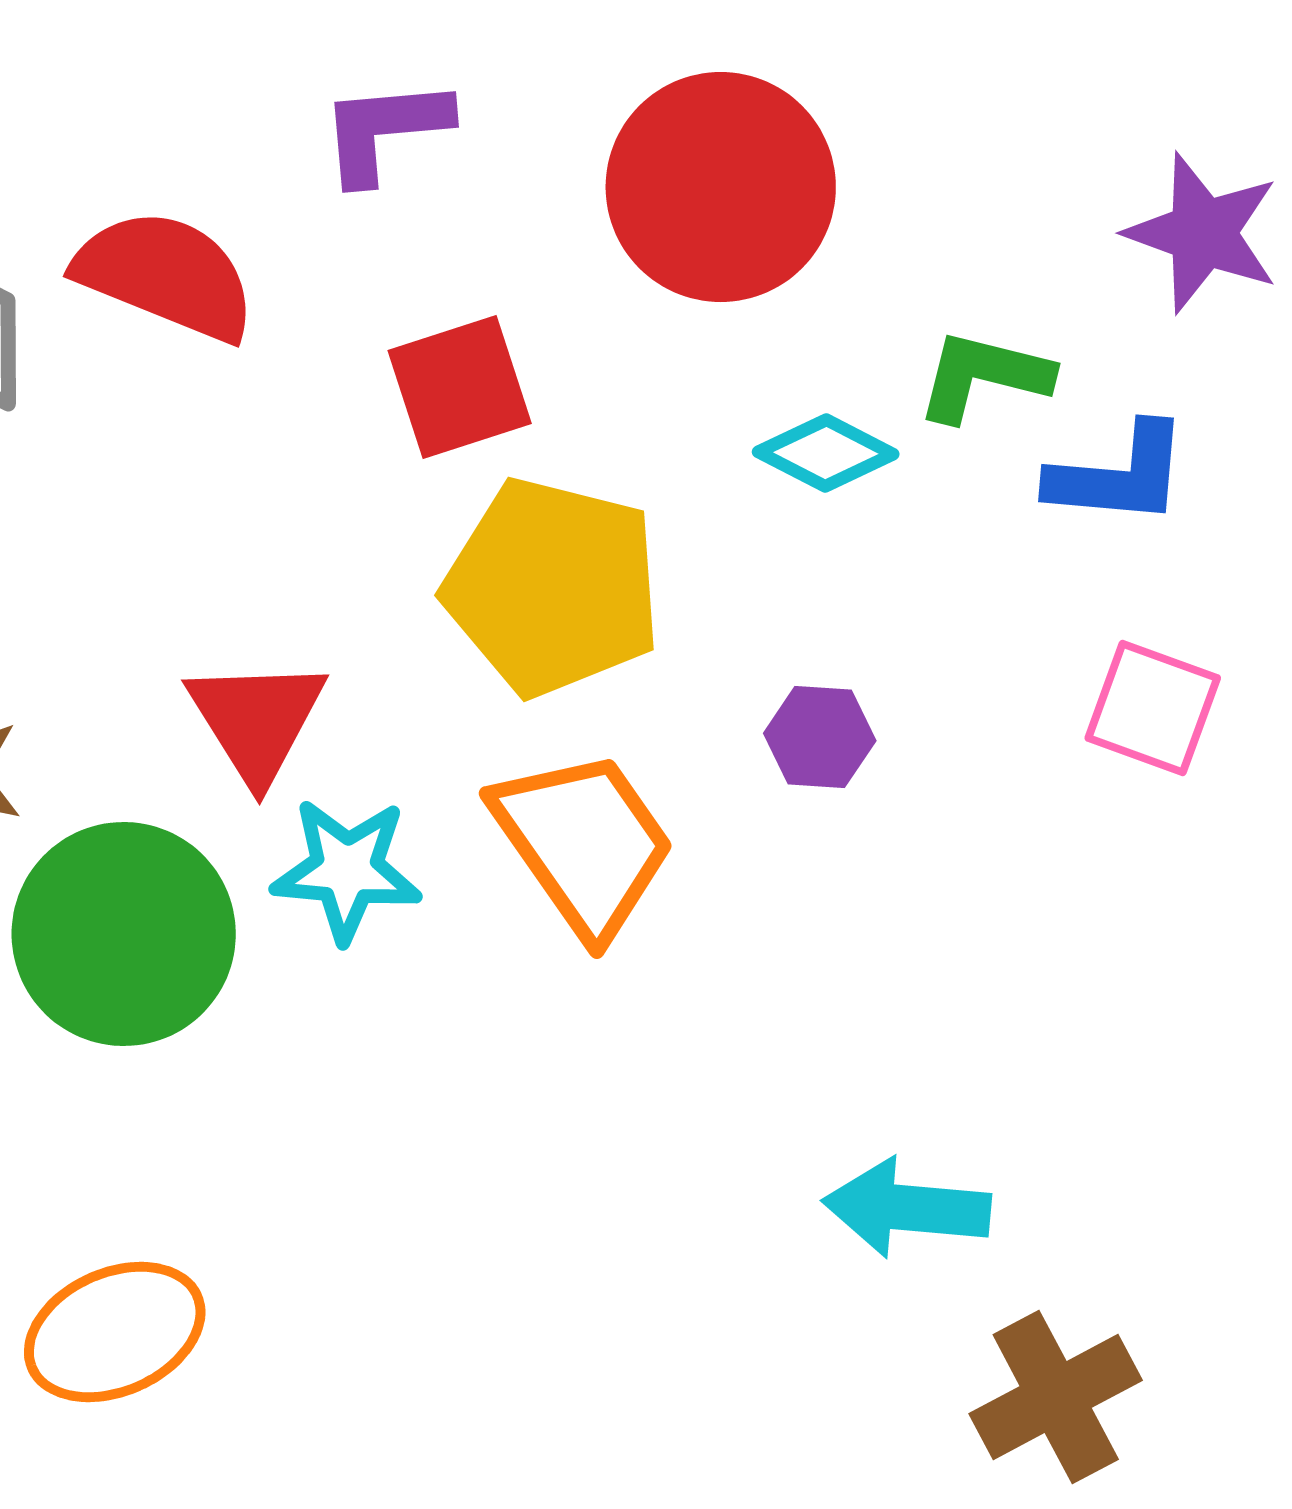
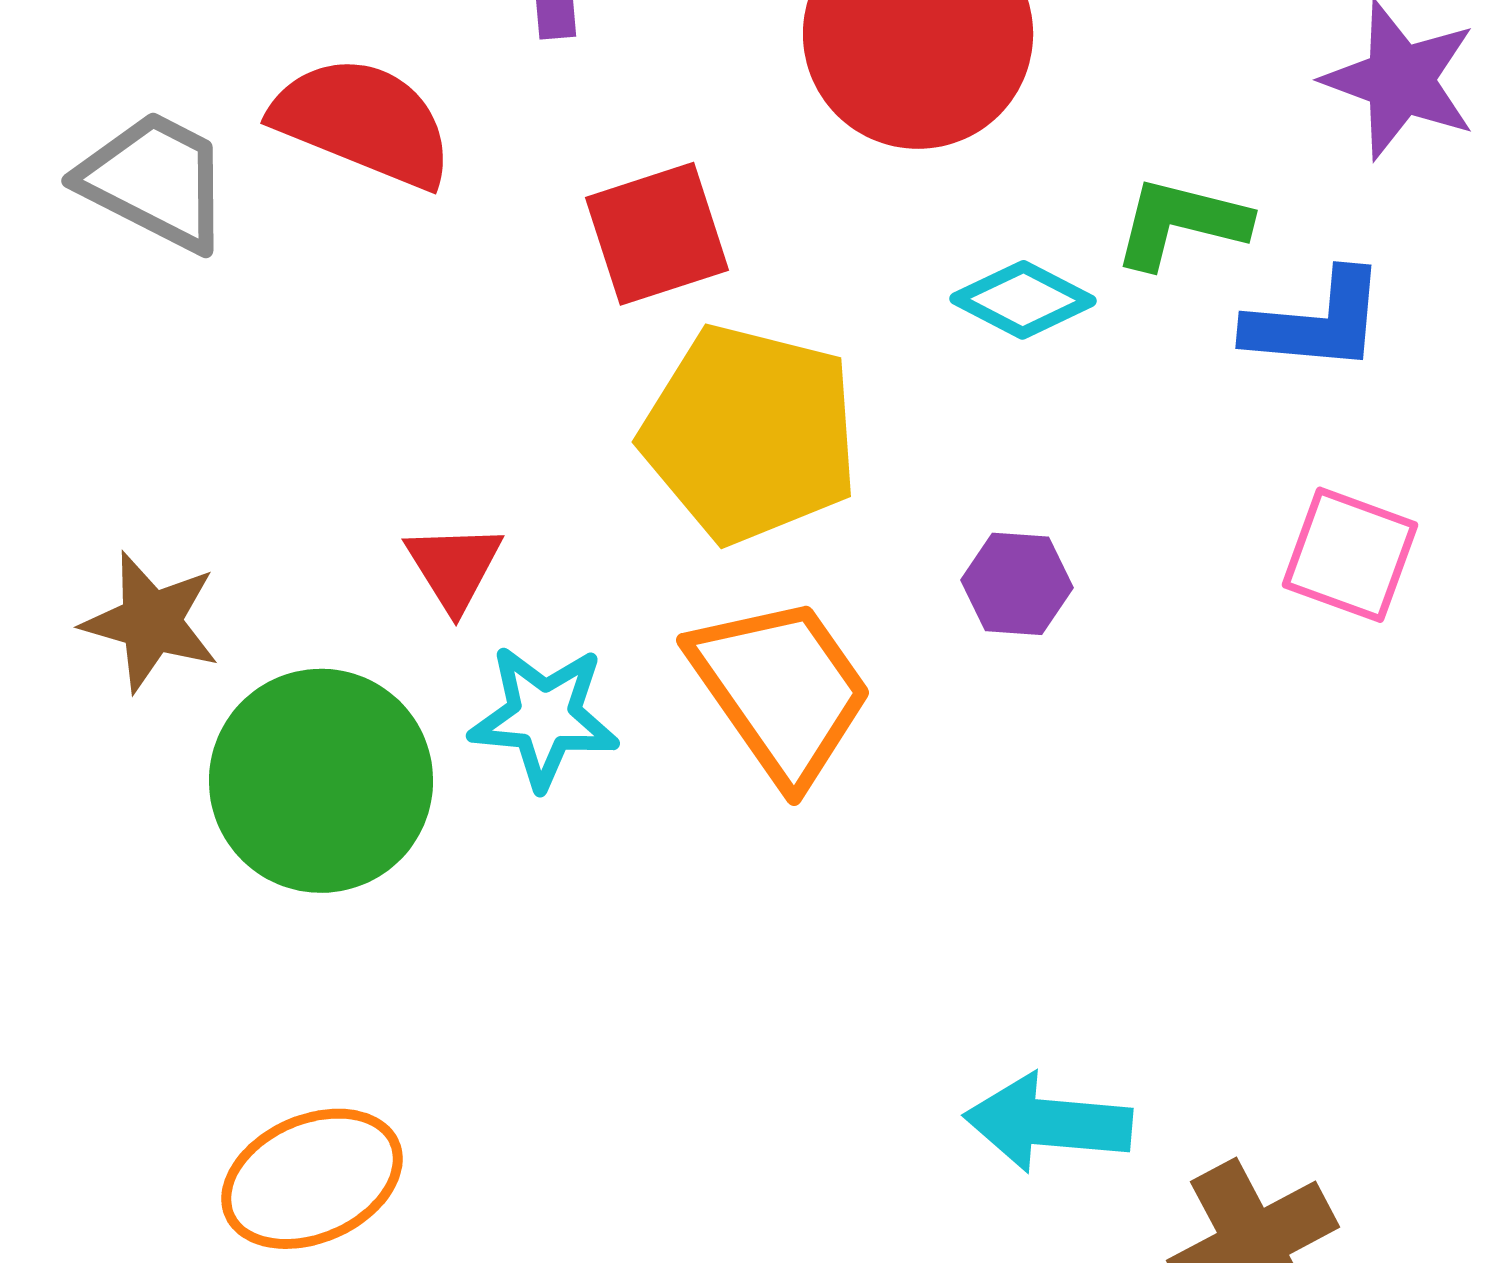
red triangle: (257, 720) -> (454, 567), size x0.7
cyan arrow: (907, 1208) -> (1048, 1123), moved

